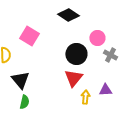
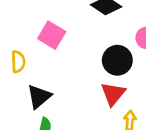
black triangle: (20, 80) -> (39, 97), turned 30

